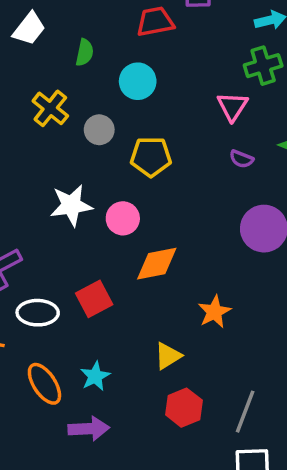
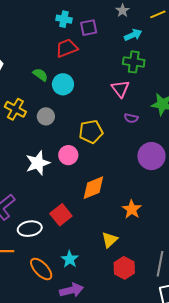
green semicircle: (85, 53) -> (40, 75), moved, turned -56
green cross: (263, 66) -> (134, 62), turned 35
yellow pentagon: (151, 157) -> (91, 132), moved
pink circle: (123, 218) -> (68, 155), moved

